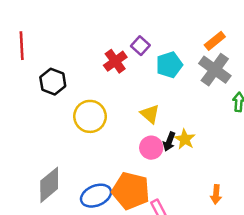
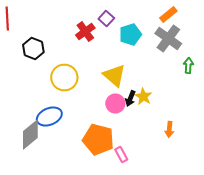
yellow triangle: (150, 114) -> (114, 76), size x1.4
orange arrow: (216, 194) -> (169, 130), moved
blue ellipse: (96, 196) -> (49, 116), moved

